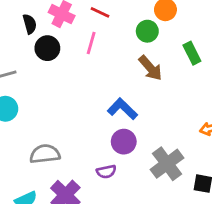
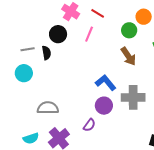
black semicircle: (30, 24) -> (46, 53), moved
gray cross: (167, 164) -> (133, 97), moved, turned 30
purple semicircle: (106, 172) -> (89, 125), turned -48

